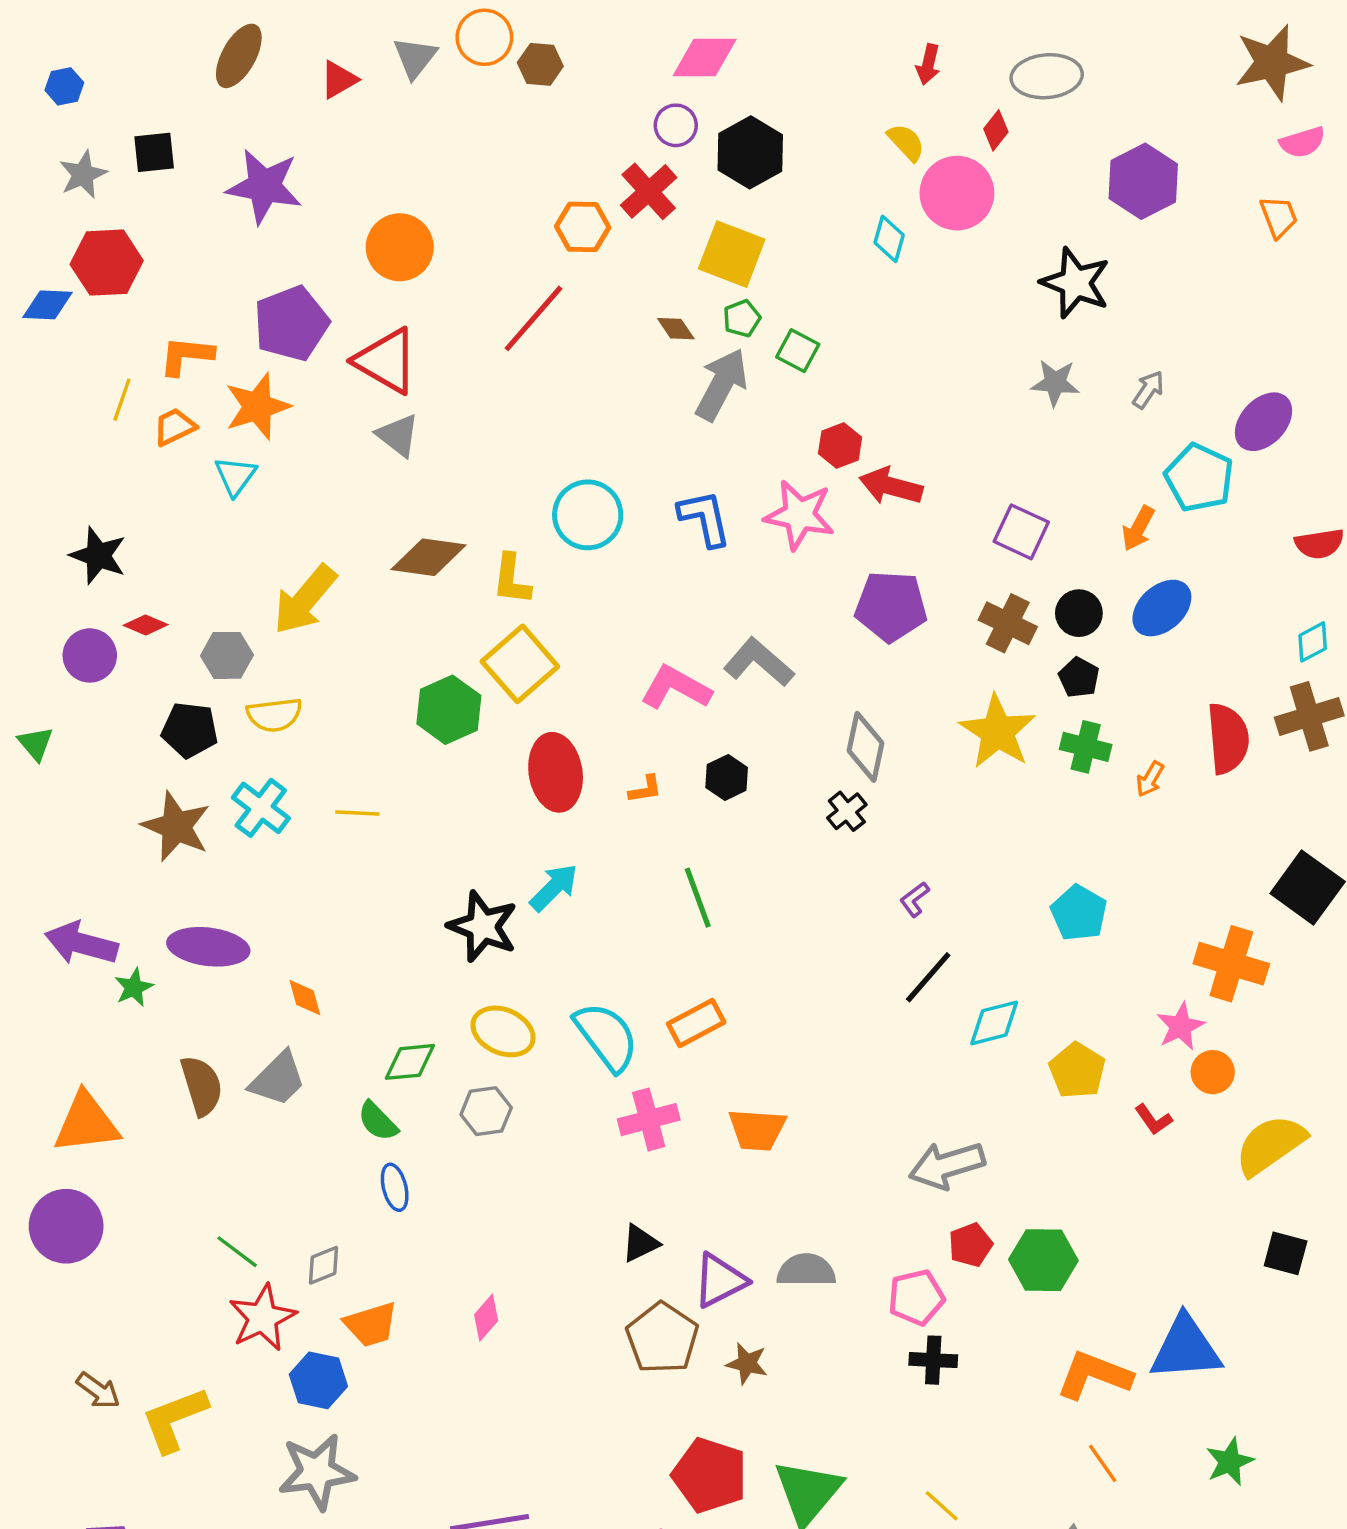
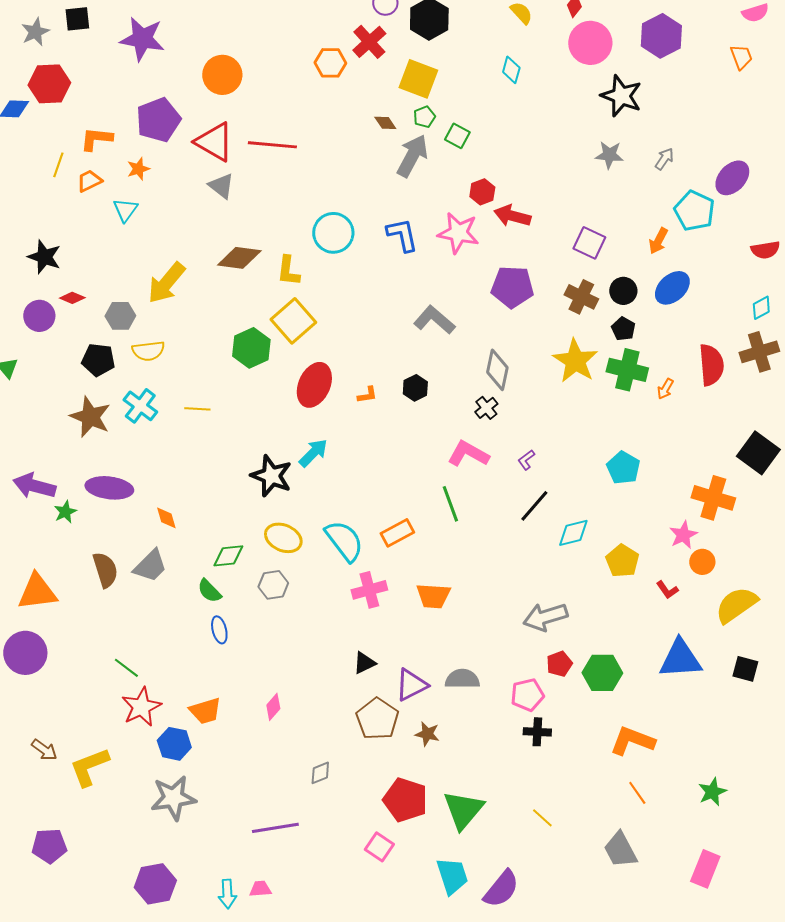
pink circle: (957, 193) -> (590, 43), moved
red line: (534, 318) -> (272, 145), moved, turned 54
orange star: (257, 406) -> (138, 169), size x0.6
pink L-shape: (676, 688) -> (468, 454), moved
green cross: (1086, 747) -> (627, 370), size x1.4
red ellipse: (556, 772) -> (314, 385), turned 33
green line: (698, 898) -> (450, 504), moved
gray diamond: (323, 1265) -> (320, 773), moved
blue triangle: (1186, 1348) -> (680, 659), moved

